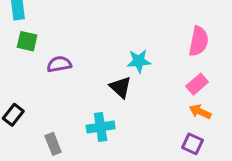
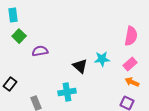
green square: (27, 41) -> (19, 36), turned 32
cyan star: (139, 61) -> (102, 59), moved

